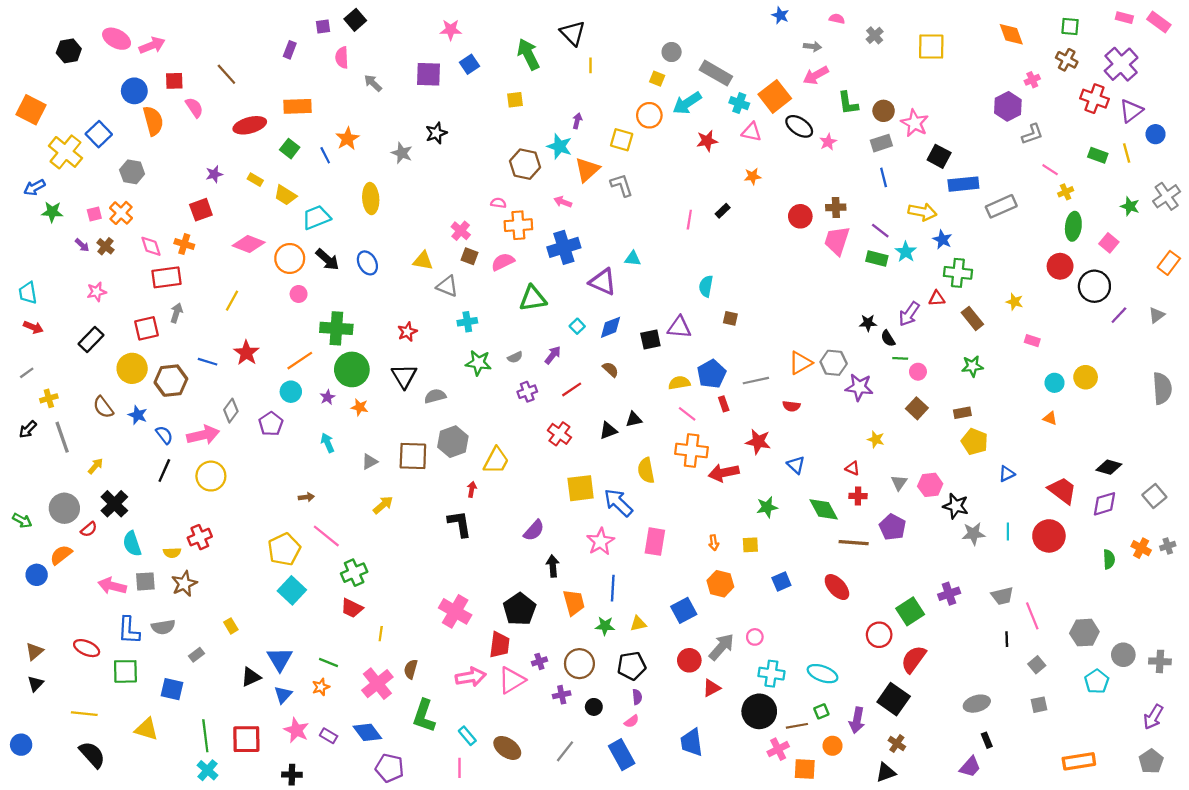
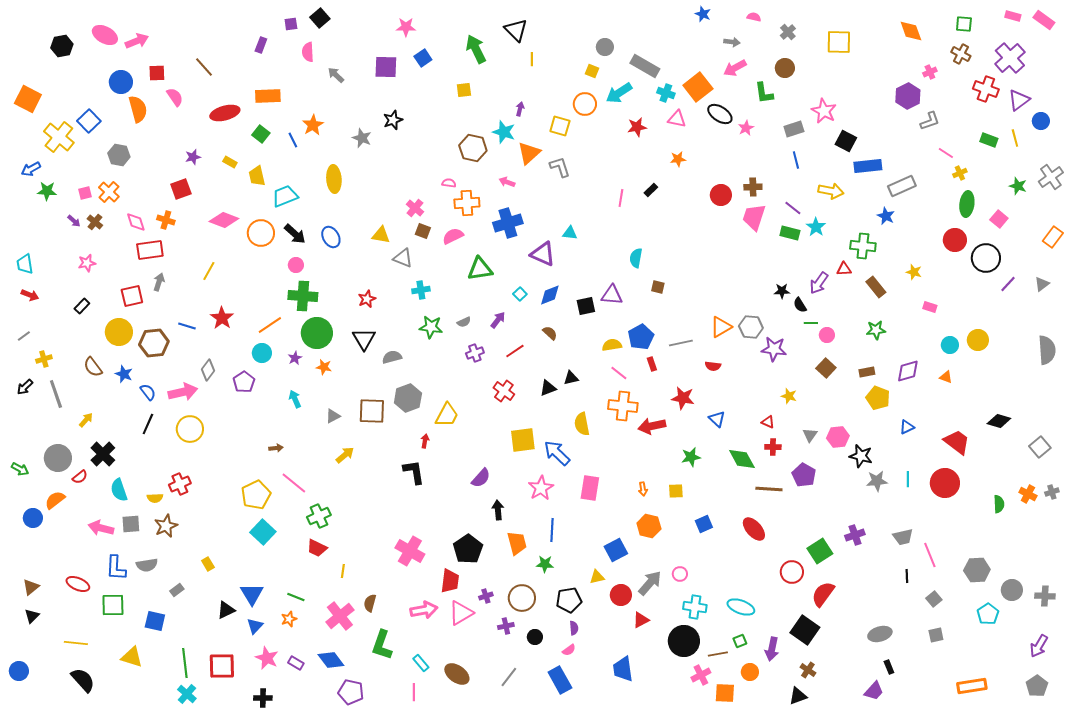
brown circle: (884, 111) -> (785, 68), moved
yellow trapezoid: (285, 195) -> (257, 176), turned 45
blue star: (942, 240) -> (886, 216), moved
pink circle: (299, 294) -> (296, 265), moved
black rectangle: (91, 340) -> (82, 306), size x0.7
purple diamond: (1104, 504) -> (908, 371), moved
yellow triangle: (638, 624) -> (597, 577), moved

